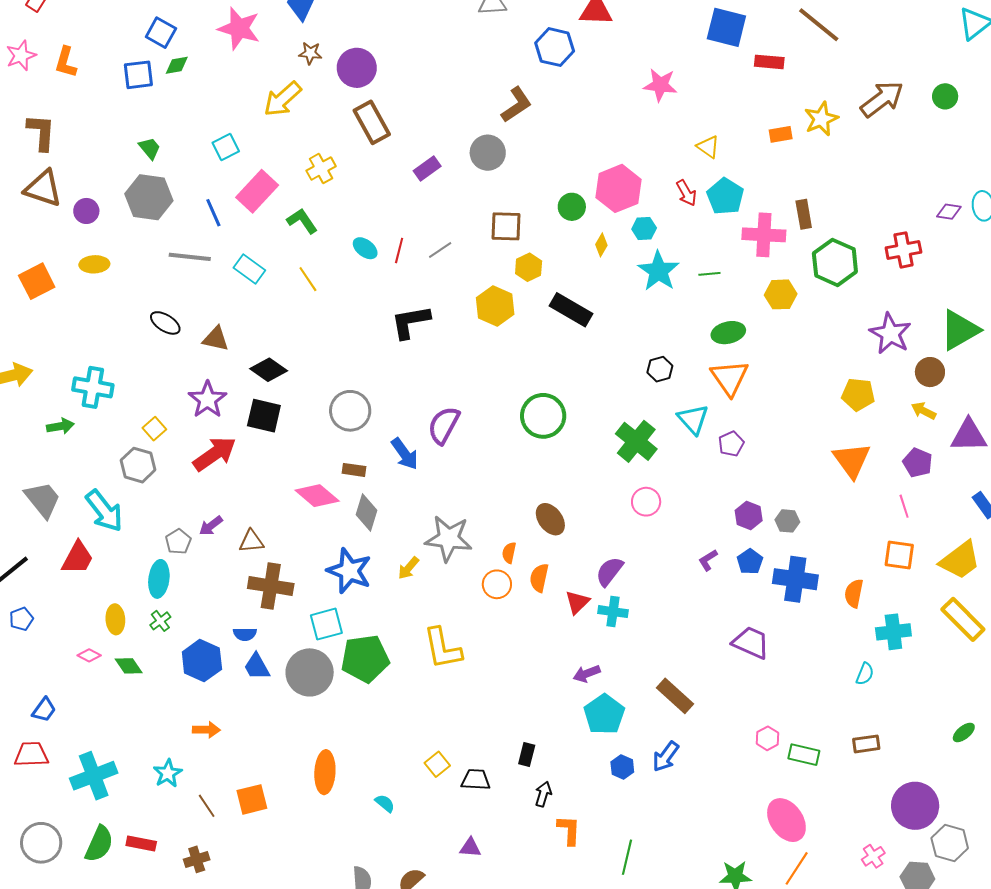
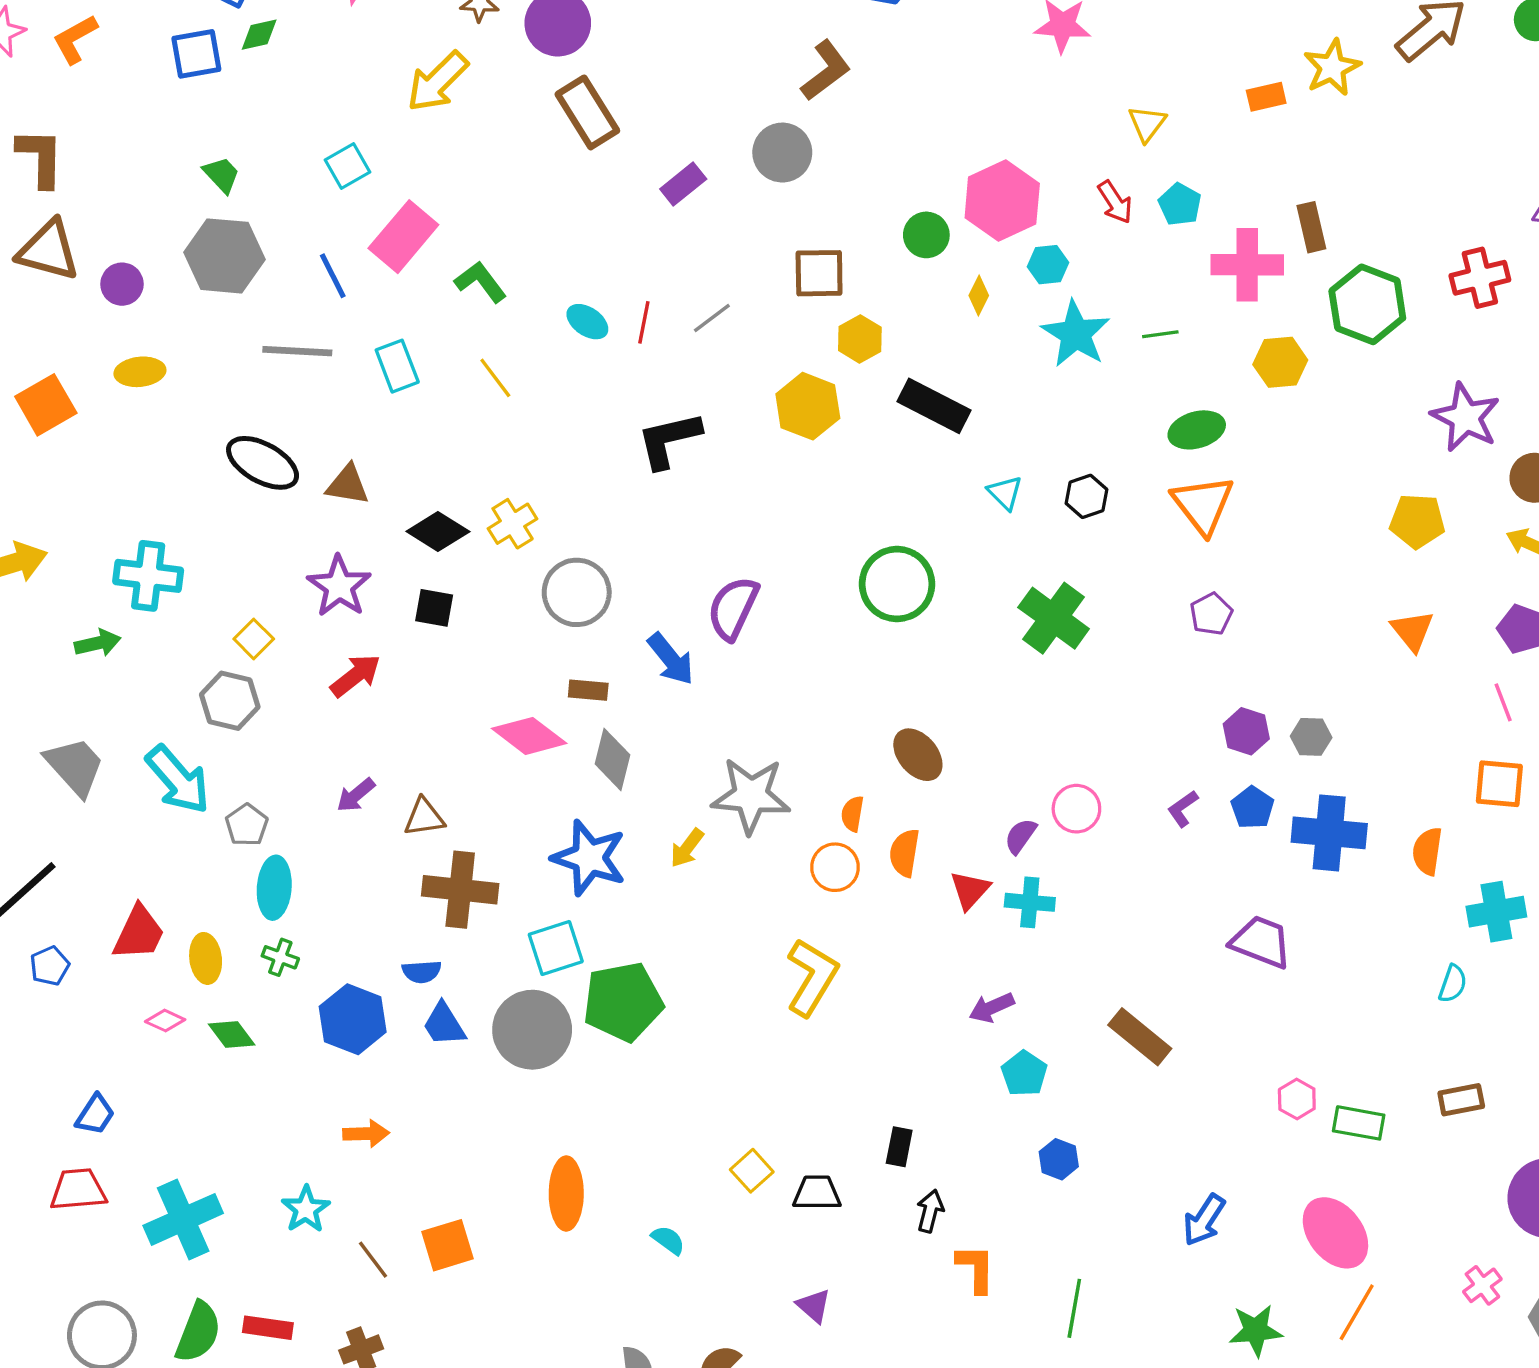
orange L-shape: (66, 62) -> (75, 39), turned 48
yellow triangle: (708, 147) -> (1147, 124), turned 35
yellow cross: (321, 169) -> (513, 524), moved
cyan pentagon: (725, 196) -> (1180, 204), size x0.7
cyan rectangle: (249, 269) -> (397, 366), turned 36
black ellipse: (165, 323) -> (263, 463), size x1.4
black square: (264, 416) -> (434, 608), size x0.7
cyan triangle: (693, 419) -> (1005, 493), moved, size x0.7
red arrow: (215, 454) -> (356, 676), size x0.7
orange triangle: (852, 460) -> (1412, 631), size x0.7
pink circle: (646, 502) -> (1076, 809), moved
gray pentagon: (178, 542) -> (247, 825), moved
red trapezoid: (78, 558) -> (139, 933), moved
purple semicircle: (609, 571) -> (1020, 836), size x0.7
green cross: (160, 621) -> (280, 957), turned -30
yellow L-shape: (443, 648) -> (812, 977), moved, turned -135
cyan pentagon: (604, 714) -> (1024, 1073), size x0.7
blue arrow: (666, 757) -> (1204, 1220), moved
purple triangle: (470, 847) -> (814, 1306), turned 40

